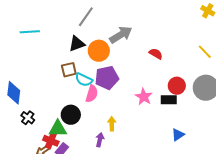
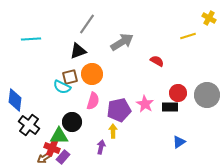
orange circle: (99, 51) -> (92, 74), moved
yellow line: (205, 52) -> (188, 36), moved, turned -63
purple pentagon: (107, 78) -> (119, 110), moved
cyan semicircle: (84, 80) -> (62, 87), moved
black cross: (28, 118) -> (29, 125), size x1.5

